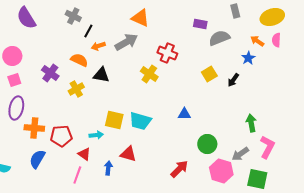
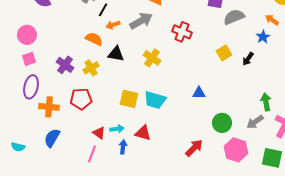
purple cross: (50, 73) -> (65, 65), moved
yellow cross: (149, 74) -> (152, 58), moved
cyan arrow: (96, 135) -> (117, 129), moved
red pentagon: (61, 136) -> (81, 99), moved
gray arrow: (240, 154) -> (255, 122), moved

